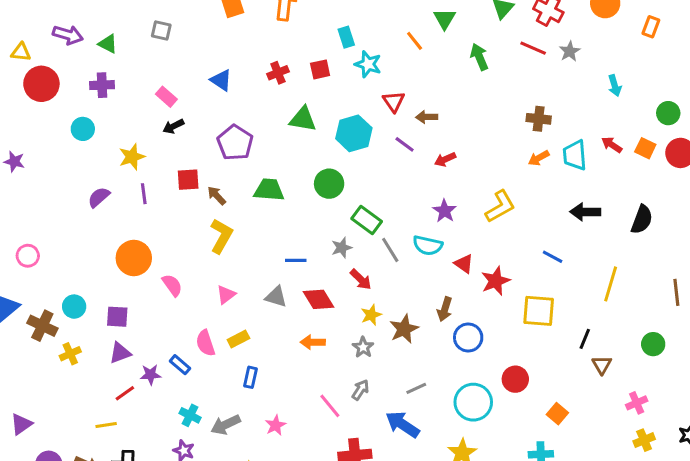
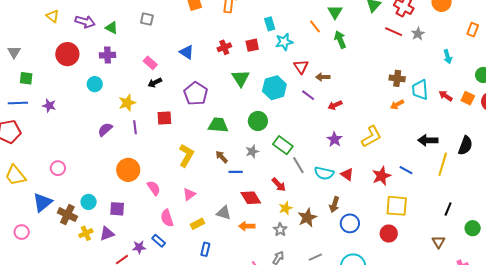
orange rectangle: (651, 27) -> (473, 30), moved
yellow triangle: (21, 52) -> (52, 16), moved, turned 32
green arrow: (479, 57) -> (340, 40), moved
cyan star: (368, 64) -> (284, 42), turned -30
green triangle: (303, 119) -> (241, 78), turned 48
cyan trapezoid: (575, 155) -> (420, 90), moved
brown arrow: (217, 196) -> (222, 157), moved
cyan semicircle: (428, 245) -> (324, 173), moved
gray star: (342, 248) -> (252, 152), moved
red star: (495, 281) -> (381, 176), moved
yellow line: (611, 284) -> (443, 164), moved
gray triangle: (276, 297) -> (224, 213), moved
black line: (585, 339) -> (448, 209), moved
pink semicircle: (206, 343) -> (167, 218), moved
purple triangle: (120, 353) -> (107, 234), moved
red circle: (515, 379) -> (389, 234), moved

